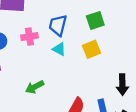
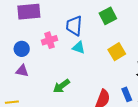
yellow square: (91, 49) -> (117, 52), moved

